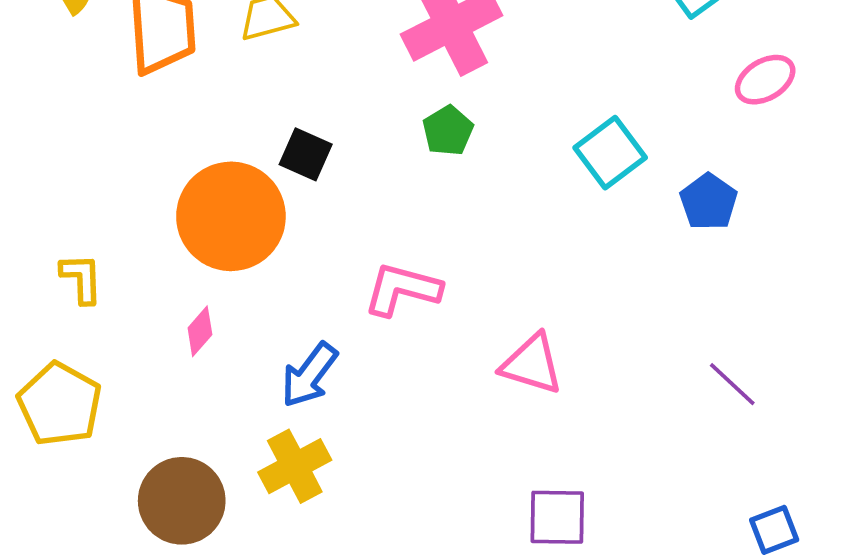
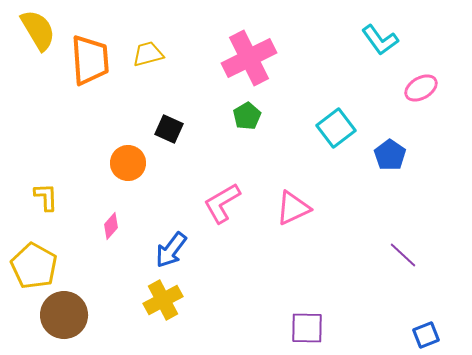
orange circle: (231, 216) -> (128, 163), size x0.6
pink L-shape: (402, 289) -> (222, 203), turned -45
pink triangle: (532, 364) -> (293, 208), moved, turned -42
brown circle: (182, 501) -> (64, 315), moved

